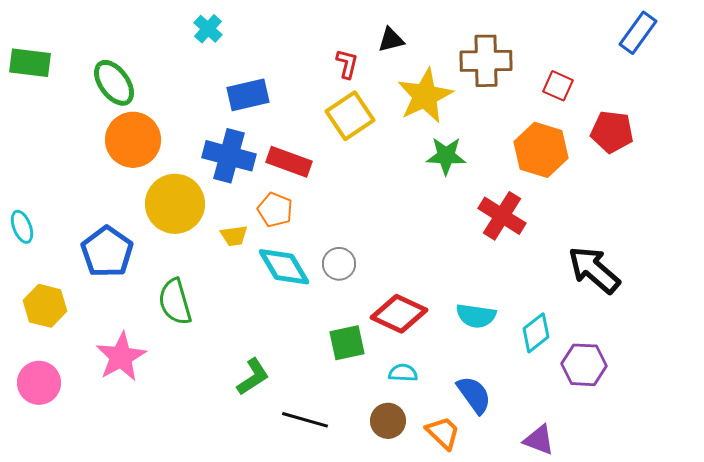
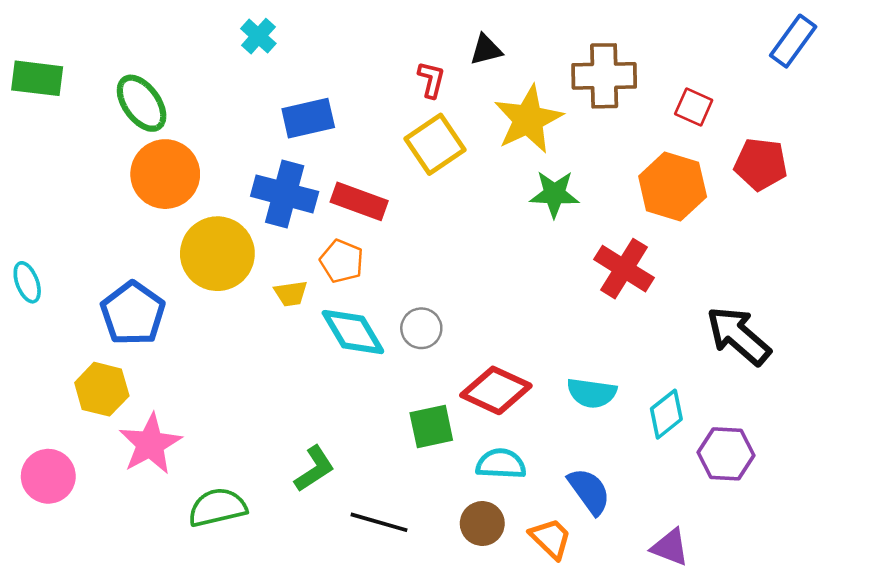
green semicircle: (175, 302) -> (217, 507), moved, turned 93
yellow hexagon: (45, 306) -> (102, 389), moved
cyan semicircle: (403, 373) -> (501, 464), size x1.4

